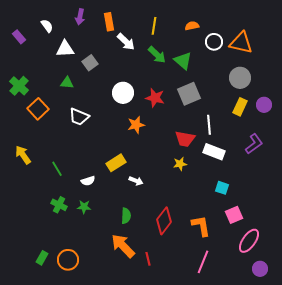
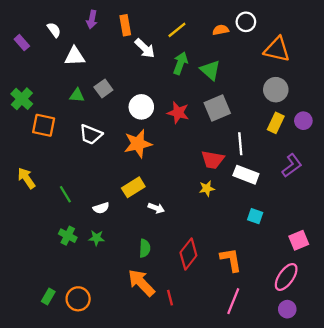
yellow line: (154, 26) -> (177, 30), turned 42
white circle: (214, 42) -> (246, 22), moved
green arrow: (157, 55) -> (180, 63), turned -114
gray square: (90, 63) -> (103, 88), moved
orange square: (38, 109) -> (44, 125), turned -35
orange star: (136, 125) -> (138, 144), moved, size x1.4
pink square: (234, 215) -> (299, 240), moved
purple circle: (260, 269) -> (287, 309), moved

